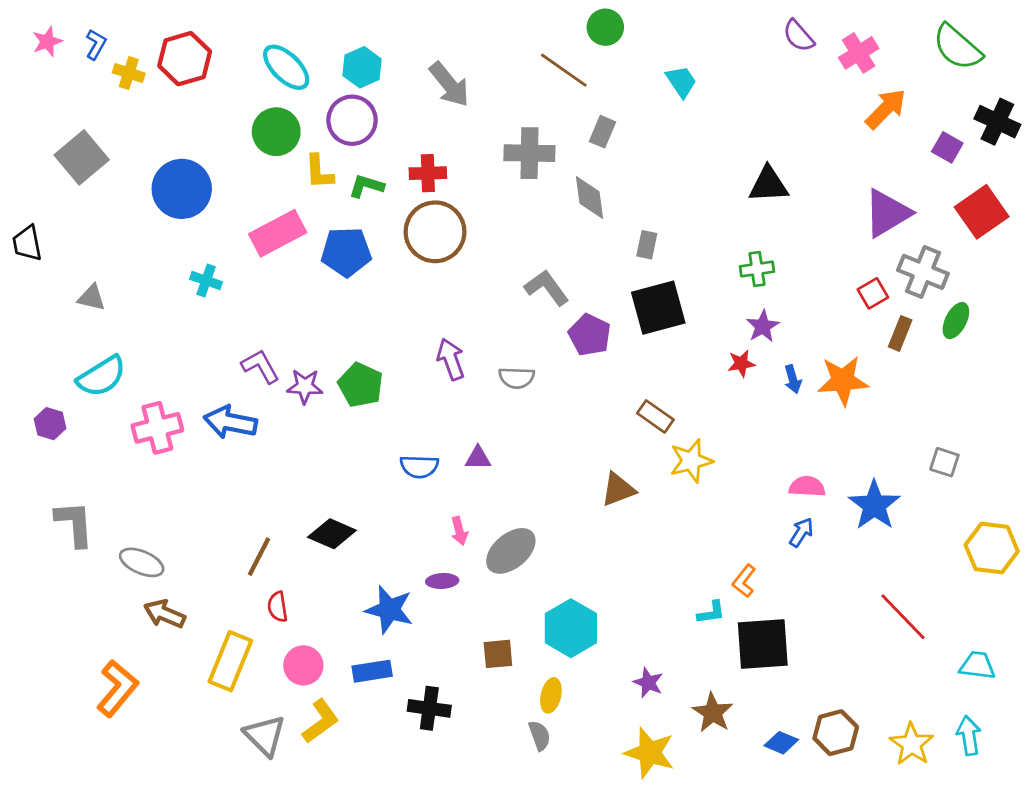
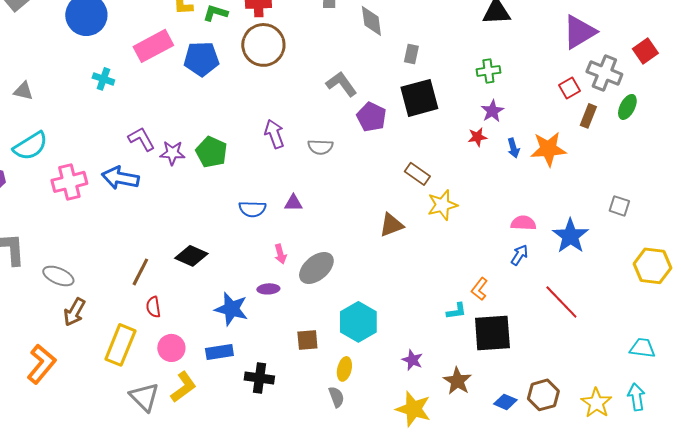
red square: (982, 212) -> (645, 51), moved, size x0.7
brown arrow: (165, 614) -> (74, 312), turned -84
red line: (903, 617) -> (561, 302), moved

